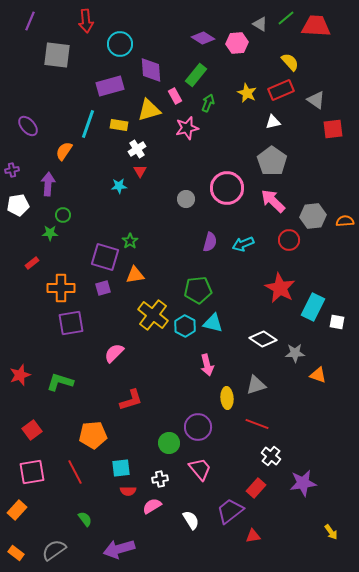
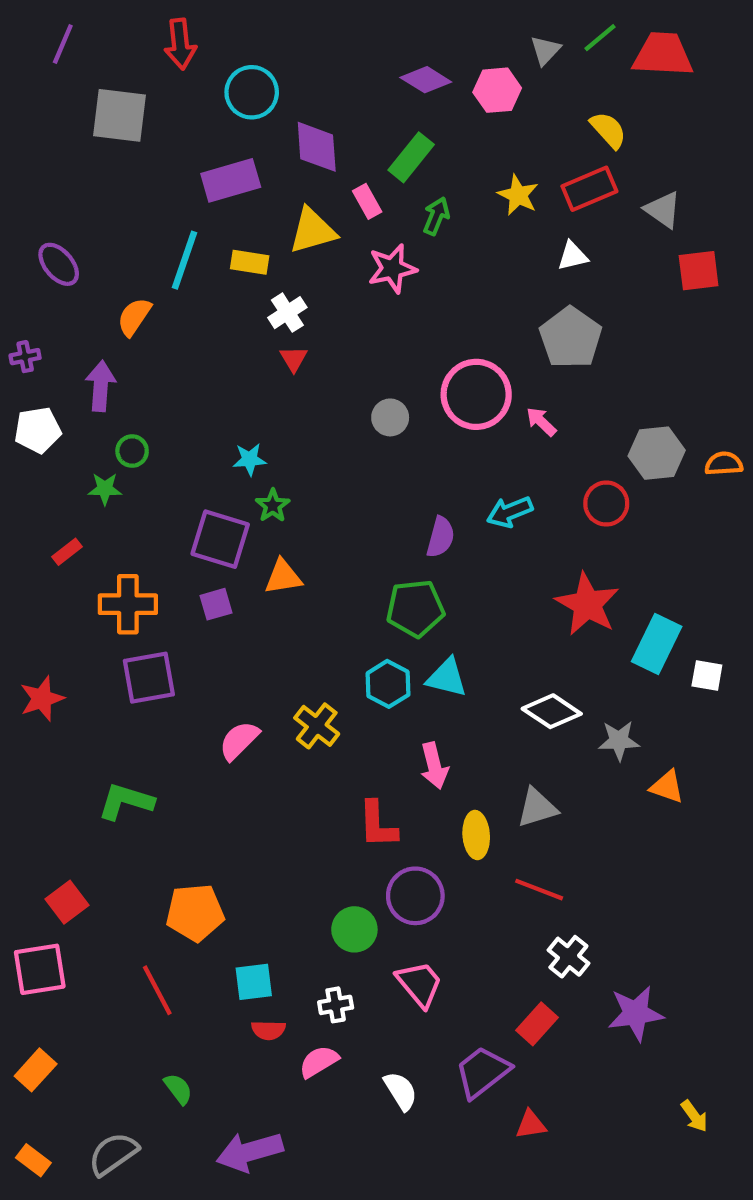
gray triangle: (260, 24) -> (545, 50), turned 42
cyan star: (119, 186) -> (250, 459), moved
pink arrow: (273, 201) -> (541, 422), moved, size x0.6
purple semicircle: (210, 242) -> (440, 537), moved
yellow cross: (153, 315) -> (317, 726), moved, size x0.7
red star: (20, 375) -> (42, 699), moved
red L-shape: (131, 400) -> (378, 824), moved, turned 105
pink square: (32, 472) -> (40, 969), moved

